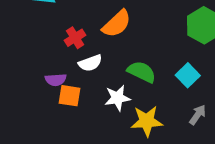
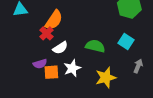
orange semicircle: (117, 24) -> (54, 20), moved
white star: (117, 98) -> (72, 68), moved

